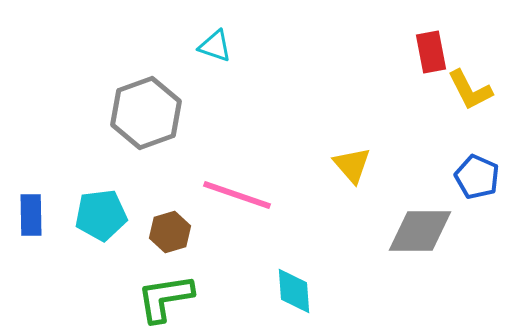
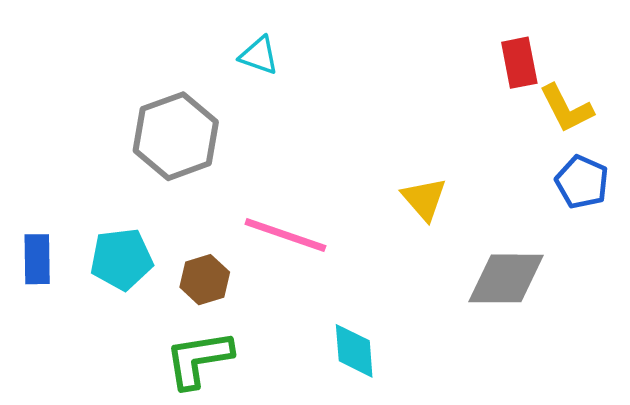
blue pentagon: (477, 177) -> (582, 182), moved

